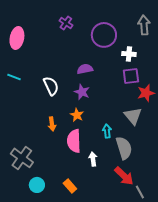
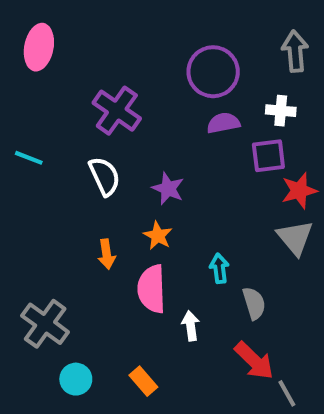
purple cross: (66, 23) -> (117, 111), moved, size x1.6
pink ellipse: (17, 38) -> (39, 47), moved
white cross: (129, 54) -> (281, 111), moved
purple semicircle: (85, 69) -> (223, 123), moved
gray triangle: (133, 116) -> (295, 238), moved
gray semicircle: (124, 148) -> (254, 303), size x0.7

